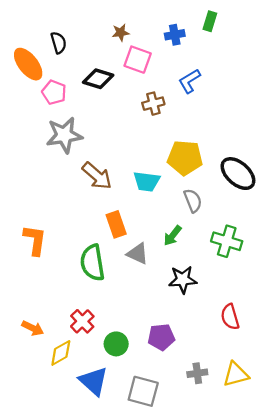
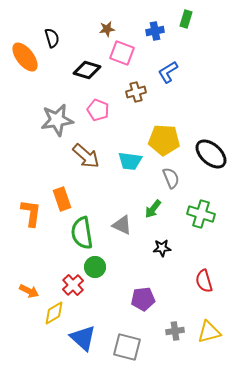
pink pentagon: (54, 92) -> (98, 110), moved
orange rectangle: (116, 224) -> (62, 199), moved
black star: (183, 280) -> (162, 248), size x0.7
green circle: (116, 344) -> (95, 267), moved

